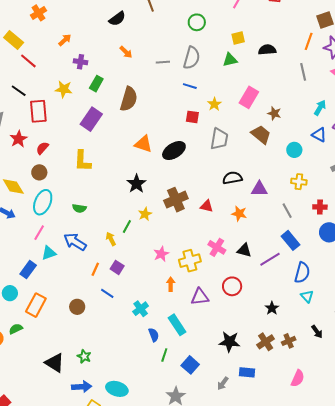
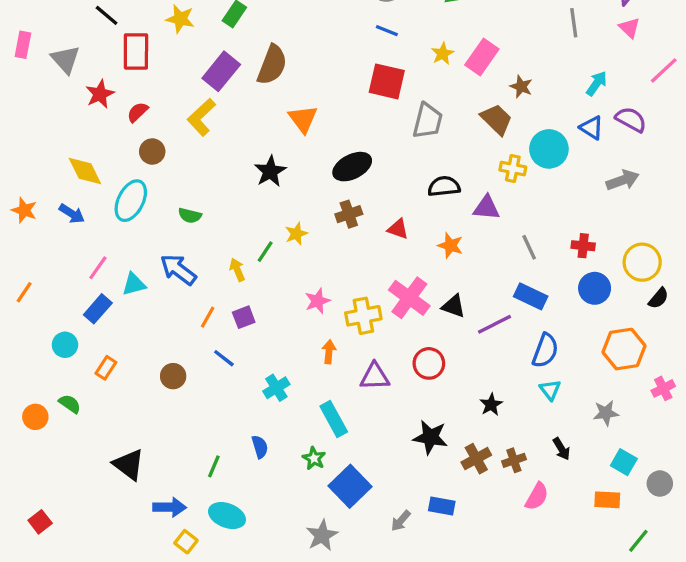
brown semicircle: (129, 99) -> (272, 65), moved
yellow star: (214, 104) -> (443, 54), moved
red square: (192, 117) -> (387, 81), size x1.6
orange triangle: (143, 144) -> (303, 119), turned 30
cyan circle: (294, 150) -> (549, 149), size x1.5
black ellipse: (174, 151) -> (352, 167), moved
yellow L-shape: (83, 161) -> (201, 117), moved, turned 40
brown circle: (39, 172) -> (152, 151), moved
yellow cross: (299, 182) -> (513, 169), moved
black star: (137, 184) -> (270, 171), moved
brown cross: (176, 200) -> (349, 214), size x0.7
pink line: (39, 233) -> (98, 268), moved
blue rectangle: (291, 240) -> (531, 296), turned -30
pink cross: (217, 247) -> (409, 298), size x1.4
purple square: (117, 267) -> (244, 317), turned 32
orange rectangle: (36, 305) -> (106, 368), size x0.6
green semicircle: (16, 329) -> (70, 404), turned 56
blue semicircle: (154, 335) -> (260, 447), moved
black star: (229, 342) -> (430, 437), moved
green line: (164, 355) -> (214, 466), moved
green star: (84, 356) -> (314, 458), moved
blue square: (190, 365) -> (350, 486), size x1.4
pink semicircle: (298, 378) -> (537, 496), moved

